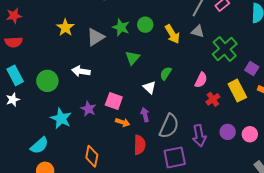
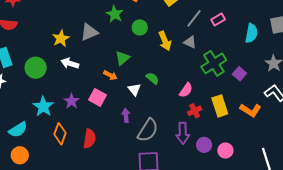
green star: (121, 27) -> (115, 14), moved
yellow star: (65, 28) -> (61, 38), moved
purple square: (252, 69) -> (239, 74), moved
green semicircle: (166, 73) -> (152, 78), turned 88
orange arrow: (123, 122) -> (110, 75), moved
purple arrow: (199, 136) -> (183, 133), moved
red semicircle: (139, 145) -> (90, 139), moved
orange diamond: (92, 156) -> (60, 134), moved

